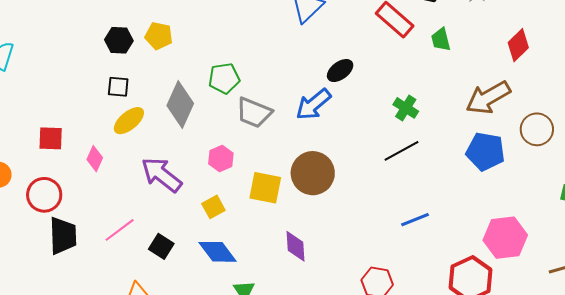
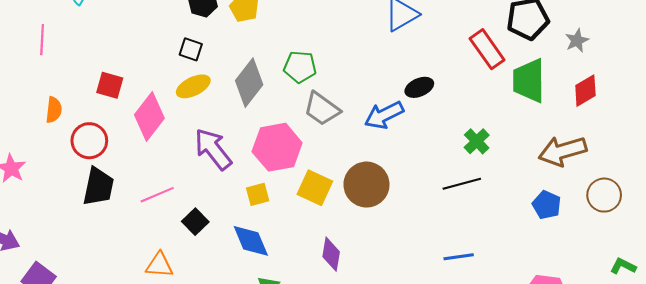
green trapezoid: (441, 40) -> (529, 81), size x1.8
red diamond: (518, 45) -> (585, 91), moved
blue pentagon: (485, 152) -> (547, 205), size x0.7
pink hexagon: (221, 158) -> (277, 147), size x1.8
pink diamond: (95, 159) -> (149, 116), size x1.8

